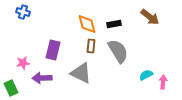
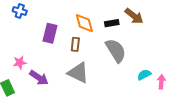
brown arrow: (150, 17) -> (134, 16), moved
brown rectangle: (91, 46) -> (75, 44), moved
purple rectangle: (53, 50) -> (50, 33), moved
purple arrow: (42, 78) -> (39, 78), turned -144

